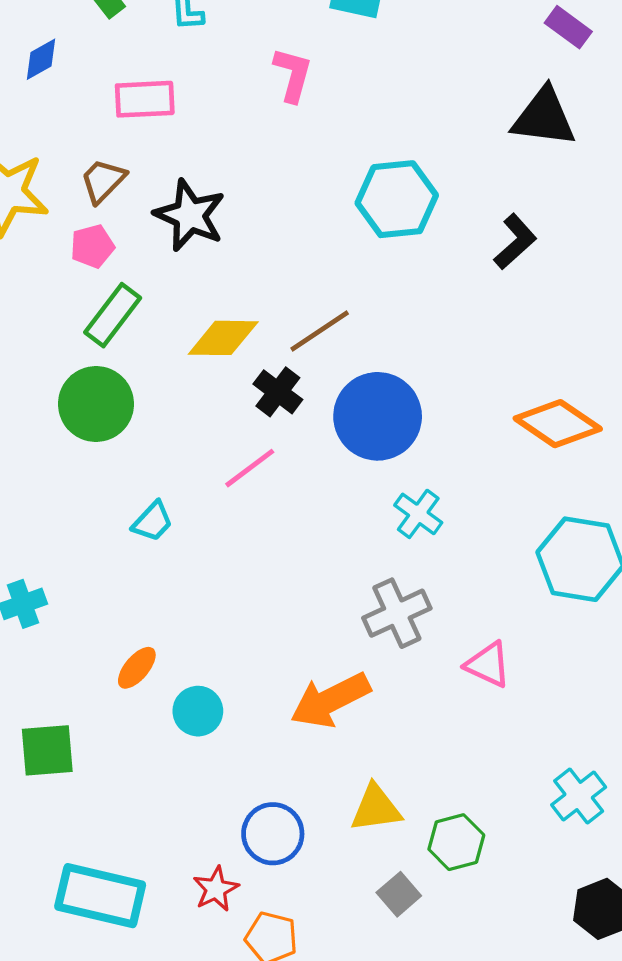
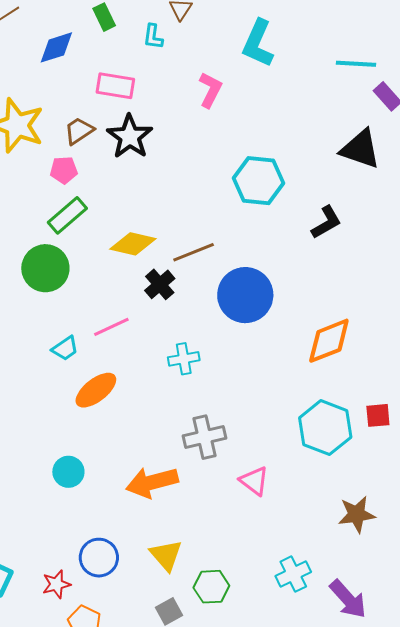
blue diamond: (41, 59) -> (56, 47), size x1.4
black star: (190, 215) -> (130, 137), moved
blue circle: (378, 416) -> (245, 295), moved
orange diamond: (558, 424) -> (329, 341), turned -68
pink line: (250, 468) -> (111, 327), moved
cyan cross: (418, 514) -> (184, 359), moved, turned 32
orange ellipse: (137, 668) -> (96, 390), moved, size x1.5
yellow triangle: (376, 808) -> (166, 555), turned 45

